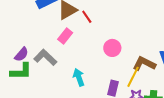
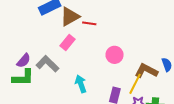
red line: (87, 17) -> (89, 23), turned -48

